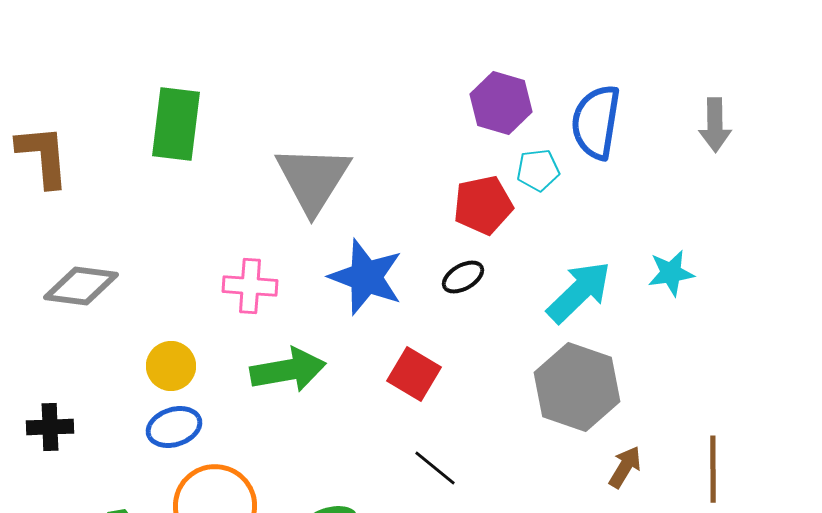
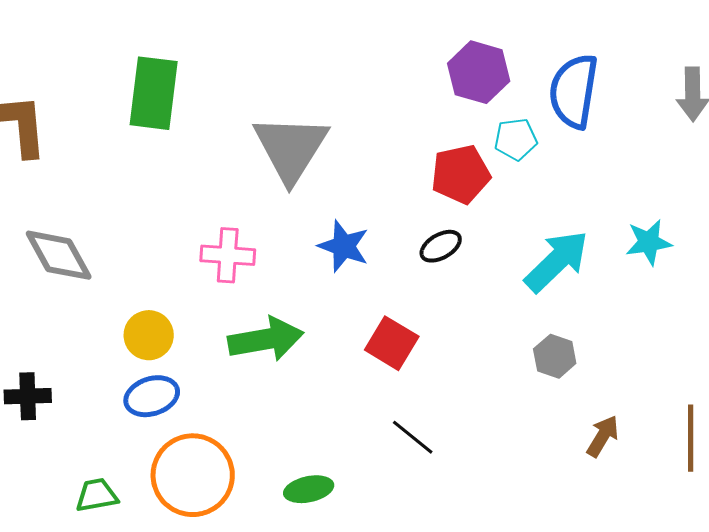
blue star: (366, 277) -> (344, 246), size x0.7
gray diamond: (81, 286) -> (59, 255), turned 54
gray hexagon: (577, 387) -> (555, 356), size x0.5

